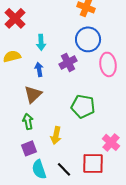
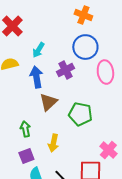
cyan arrow: (41, 42) -> (38, 50), turned 35
blue arrow: (39, 69) -> (36, 77), size x1.5
brown triangle: (33, 94) -> (48, 102), moved

